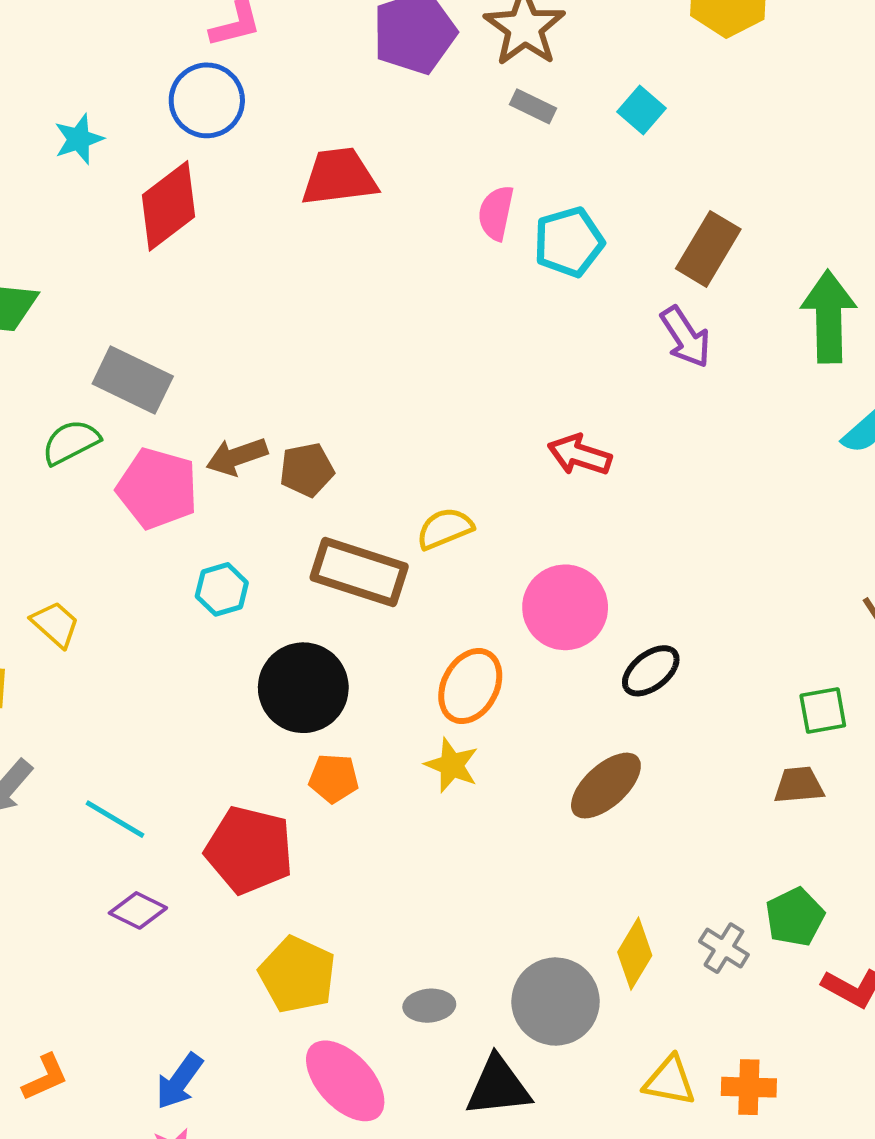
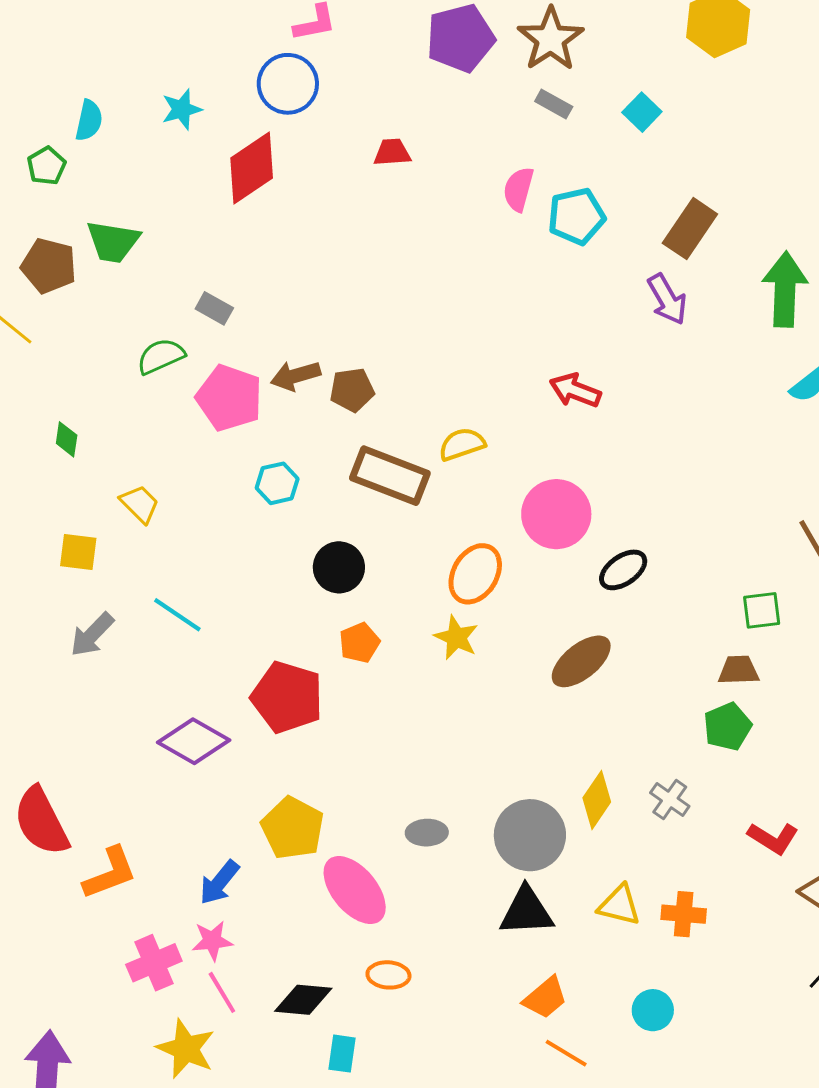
red trapezoid: (339, 177) -> (392, 152), size x0.6
gray rectangle: (133, 380) -> (214, 308), size x0.6
black circle: (303, 688) -> (339, 567), size x0.7
orange pentagon: (334, 778) -> (359, 643), turned -30
cyan line: (115, 819) -> (177, 615), moved
purple diamond: (138, 910) -> (194, 741), size x1.5
green pentagon: (795, 917) -> (727, 727), moved
yellow pentagon: (297, 975) -> (293, 828), moved
orange L-shape: (45, 1077) -> (110, 873), size x1.4
black triangle: (498, 1087) -> (526, 911), moved

